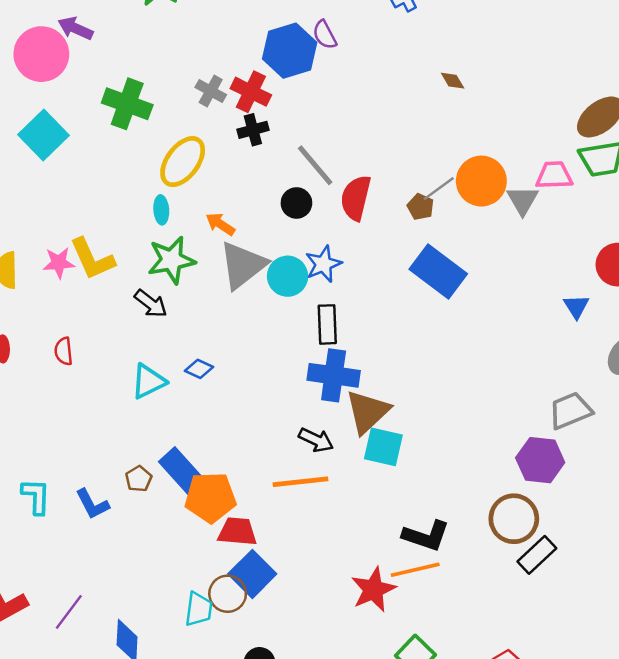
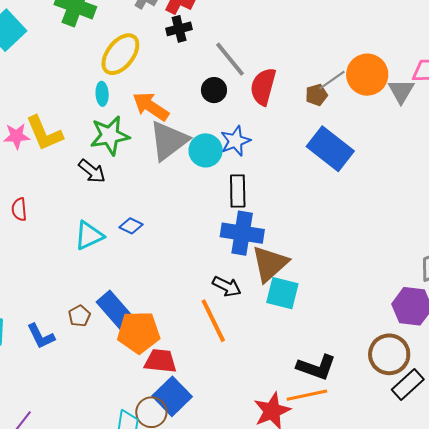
brown pentagon: (420, 207) -> (316, 95), turned 30
orange arrow: (220, 224) -> (151, 106), size x1.5
orange line: (300, 482) -> (213, 321), turned 69

